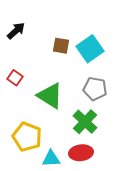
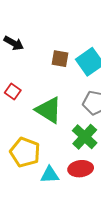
black arrow: (16, 31) -> (14, 43), turned 72

